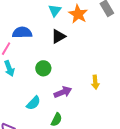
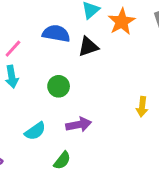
blue semicircle: (22, 33) -> (56, 34), moved
yellow arrow: (95, 82) -> (142, 107), moved

